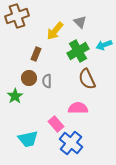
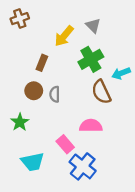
brown cross: (17, 16) -> (20, 19), size x0.7
cyan arrow: (104, 45) -> (121, 73), moved
green star: (15, 96) -> (20, 122), moved

